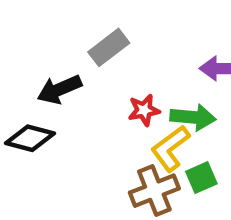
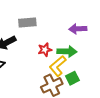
gray rectangle: (109, 47) -> (27, 23), turned 36

